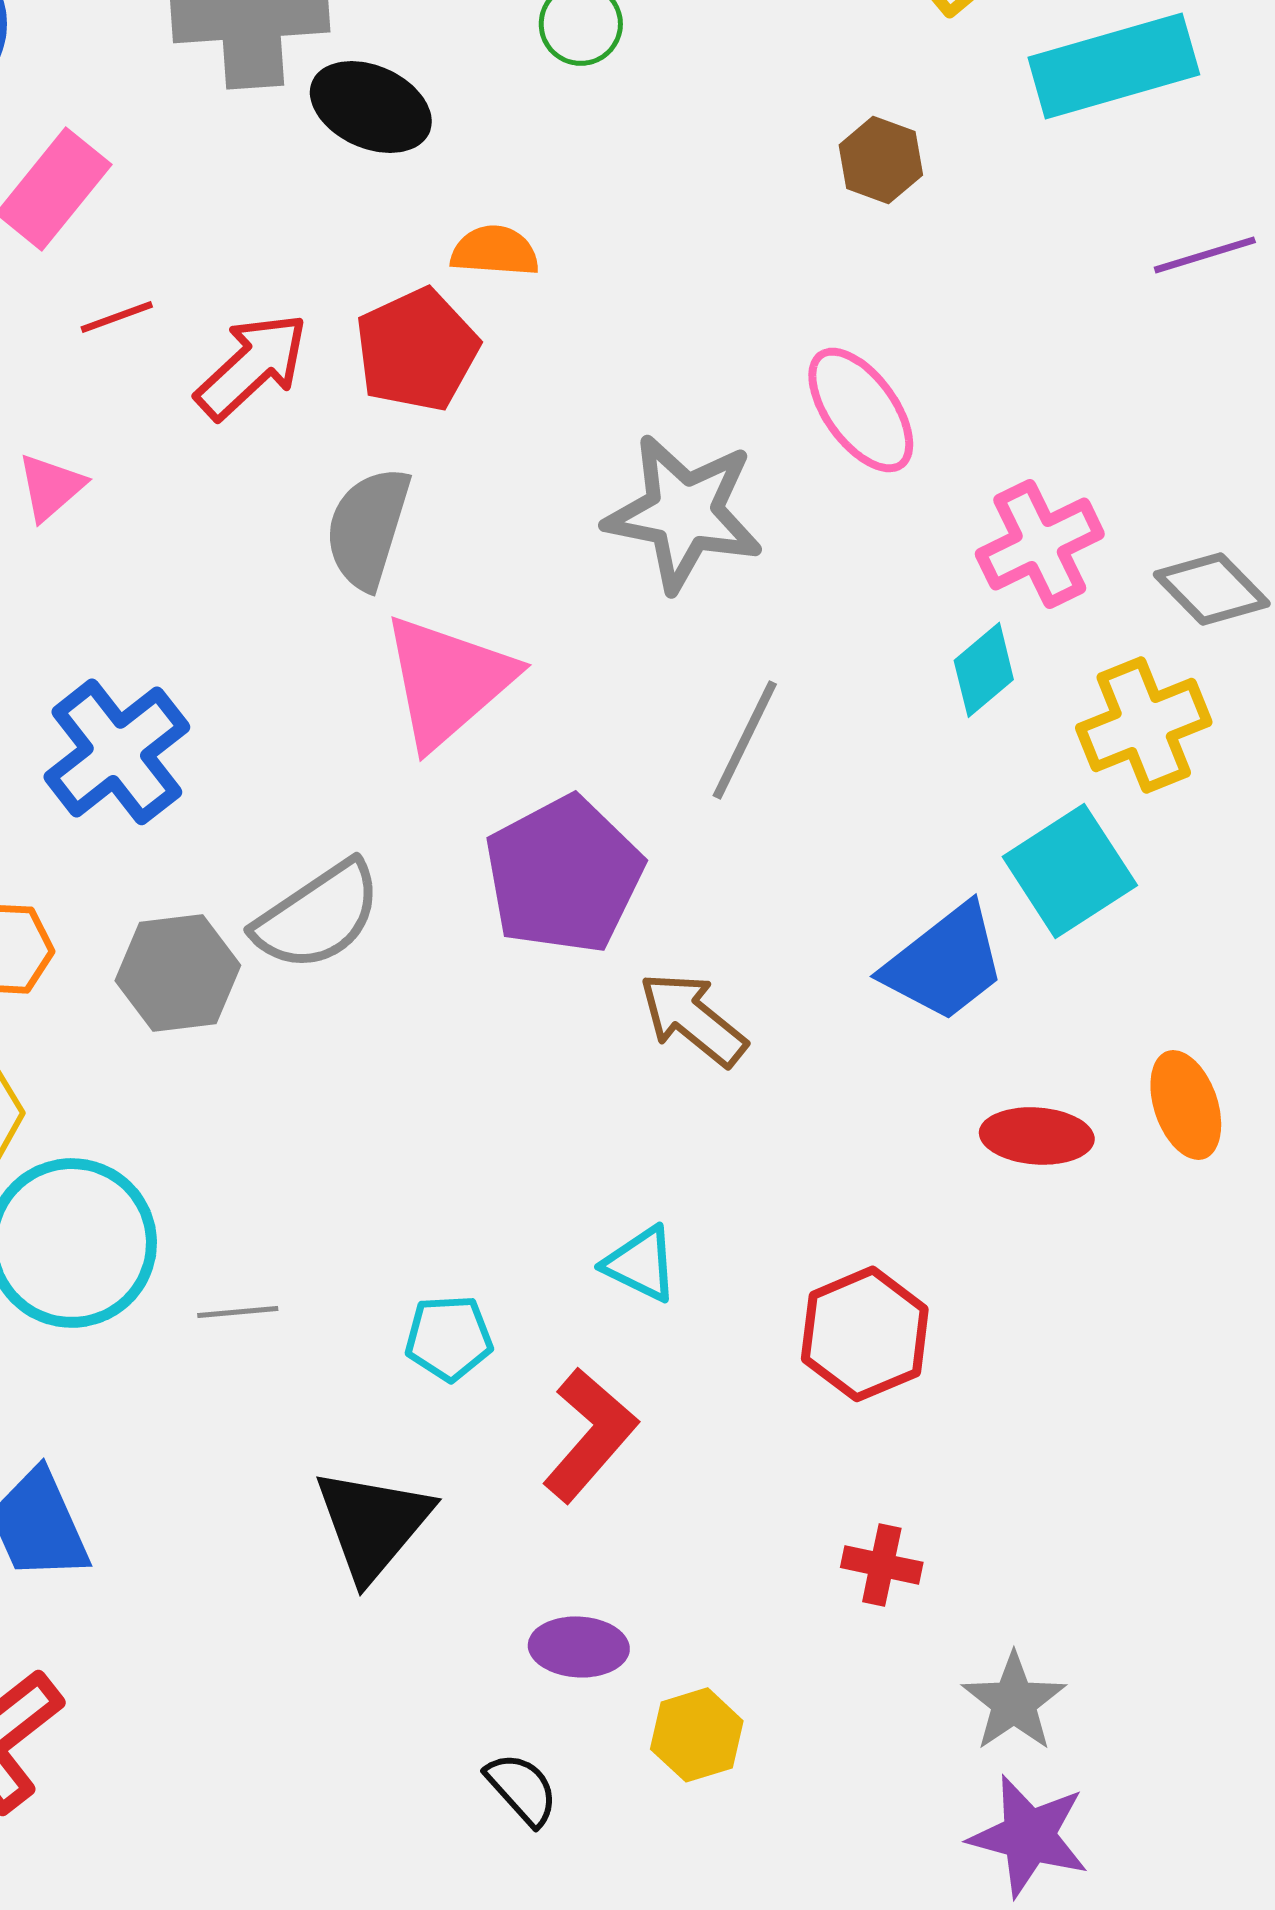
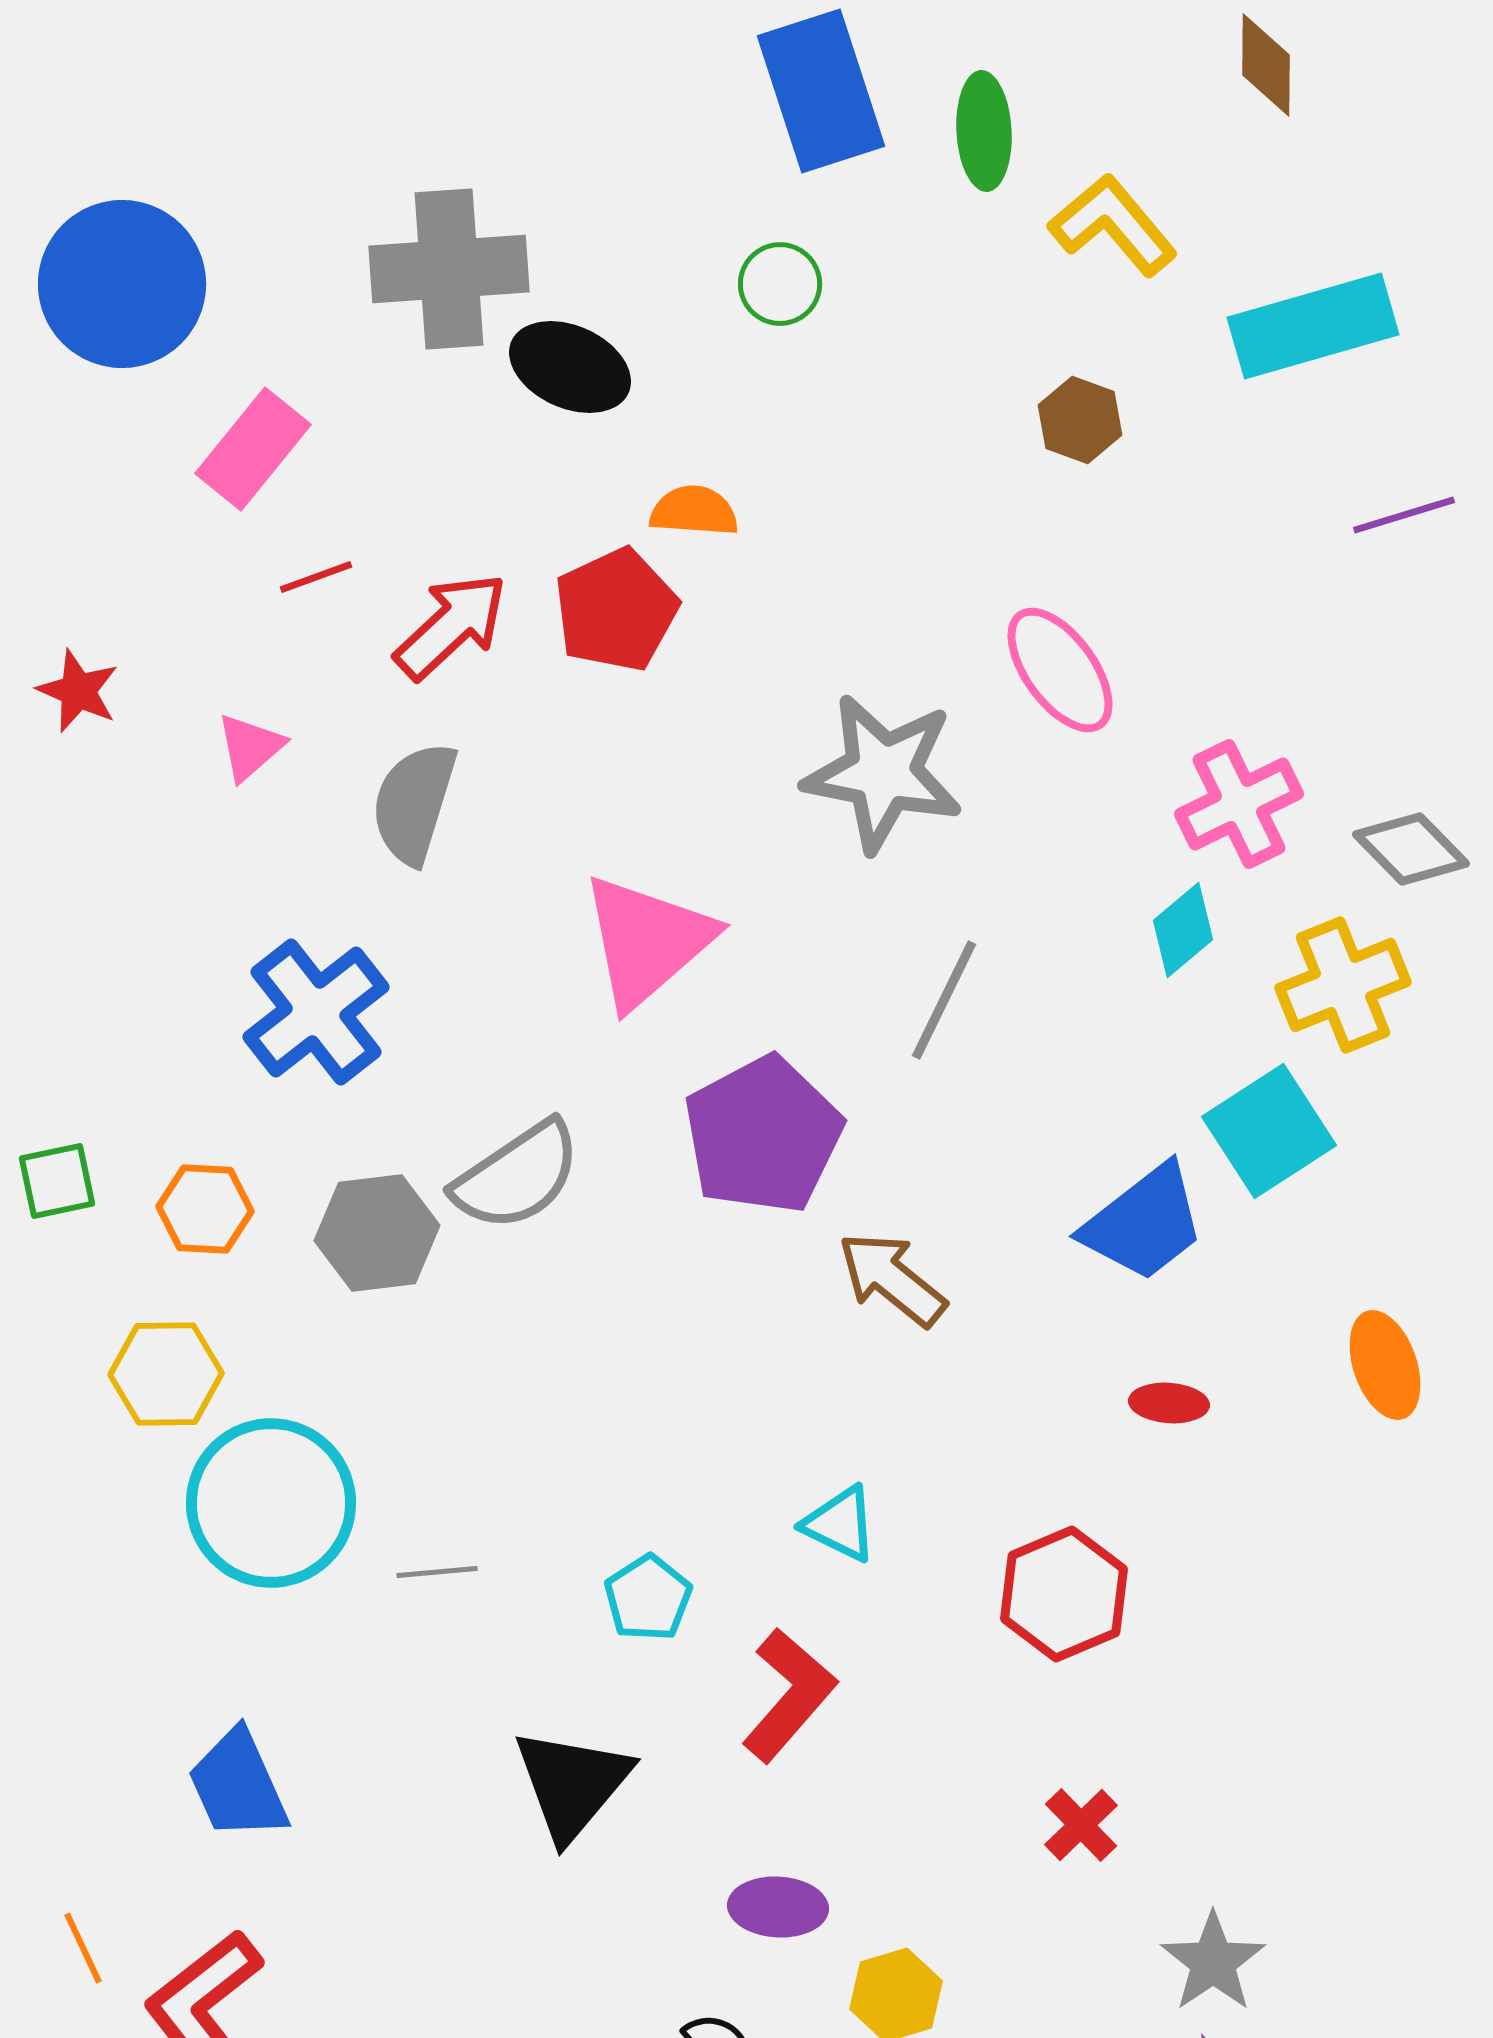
gray semicircle: (368, 528) -> (414, 803), moved
red ellipse: (1037, 1136) -> (1169, 1403), moved, size x0.7
cyan pentagon: (449, 1338) -> (648, 1598), turned -30
red cross: (882, 1565) -> (1081, 1825), turned 34

